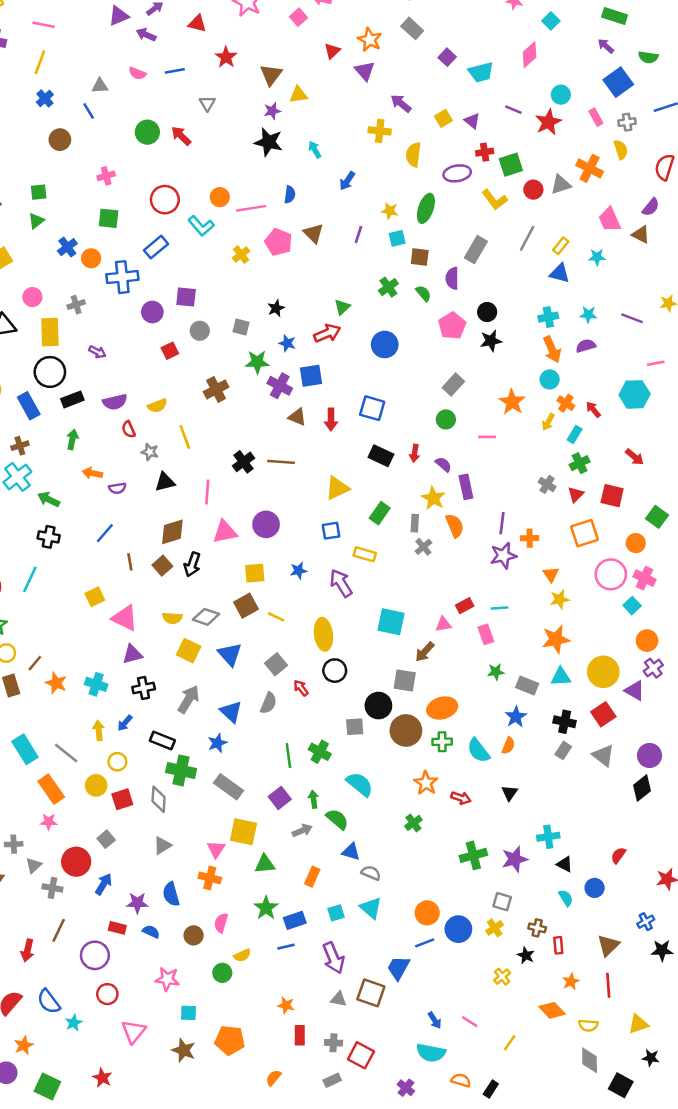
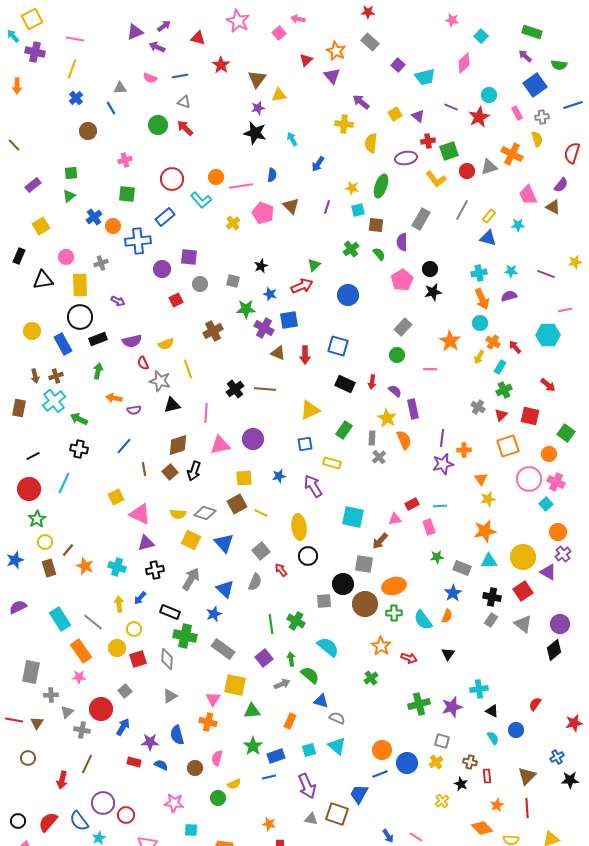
gray triangle: (207, 103) -> (184, 102), moved, turned -40
gray star: (150, 452) -> (160, 381), size x1.5
purple circle: (95, 955) -> (103, 803), moved

